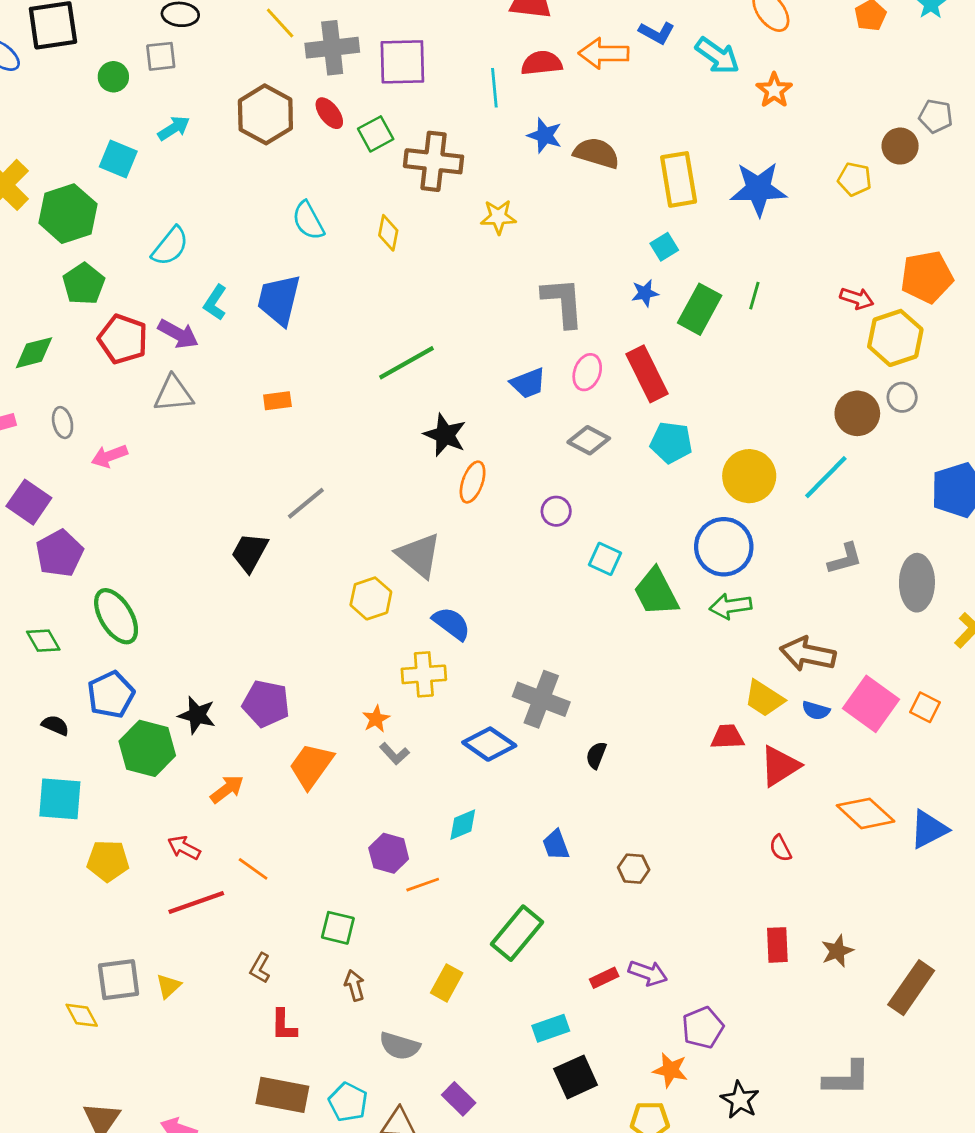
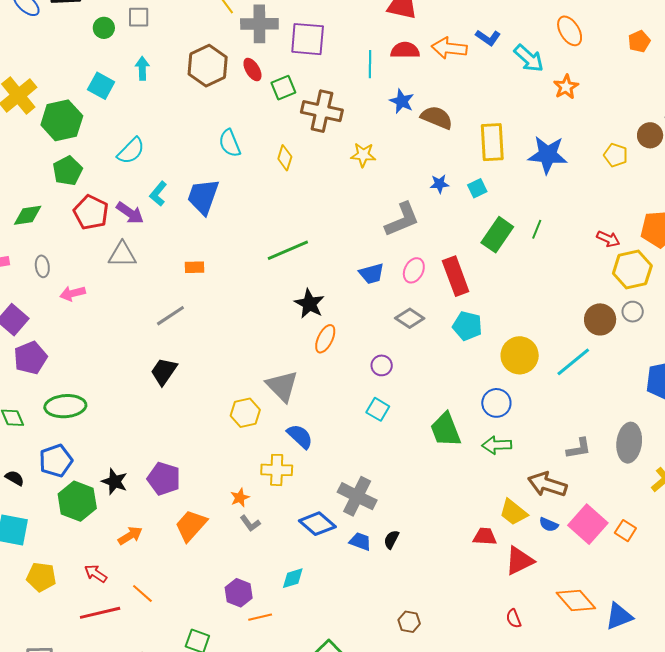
cyan arrow: (174, 128) -> (142, 68), turned -65
blue star: (645, 293) -> (439, 184), moved
gray L-shape: (563, 302) -> (402, 219), turned 66
gray line: (306, 503) -> (170, 316), moved
blue circle: (724, 547) -> (496, 403), size x0.7
cyan square: (605, 559) -> (378, 409), moved
gray L-shape: (845, 559) -> (579, 448), moved
green ellipse: (116, 616) -> (65, 406), turned -69
blue trapezoid: (556, 845) -> (360, 541), moved, turned 125

